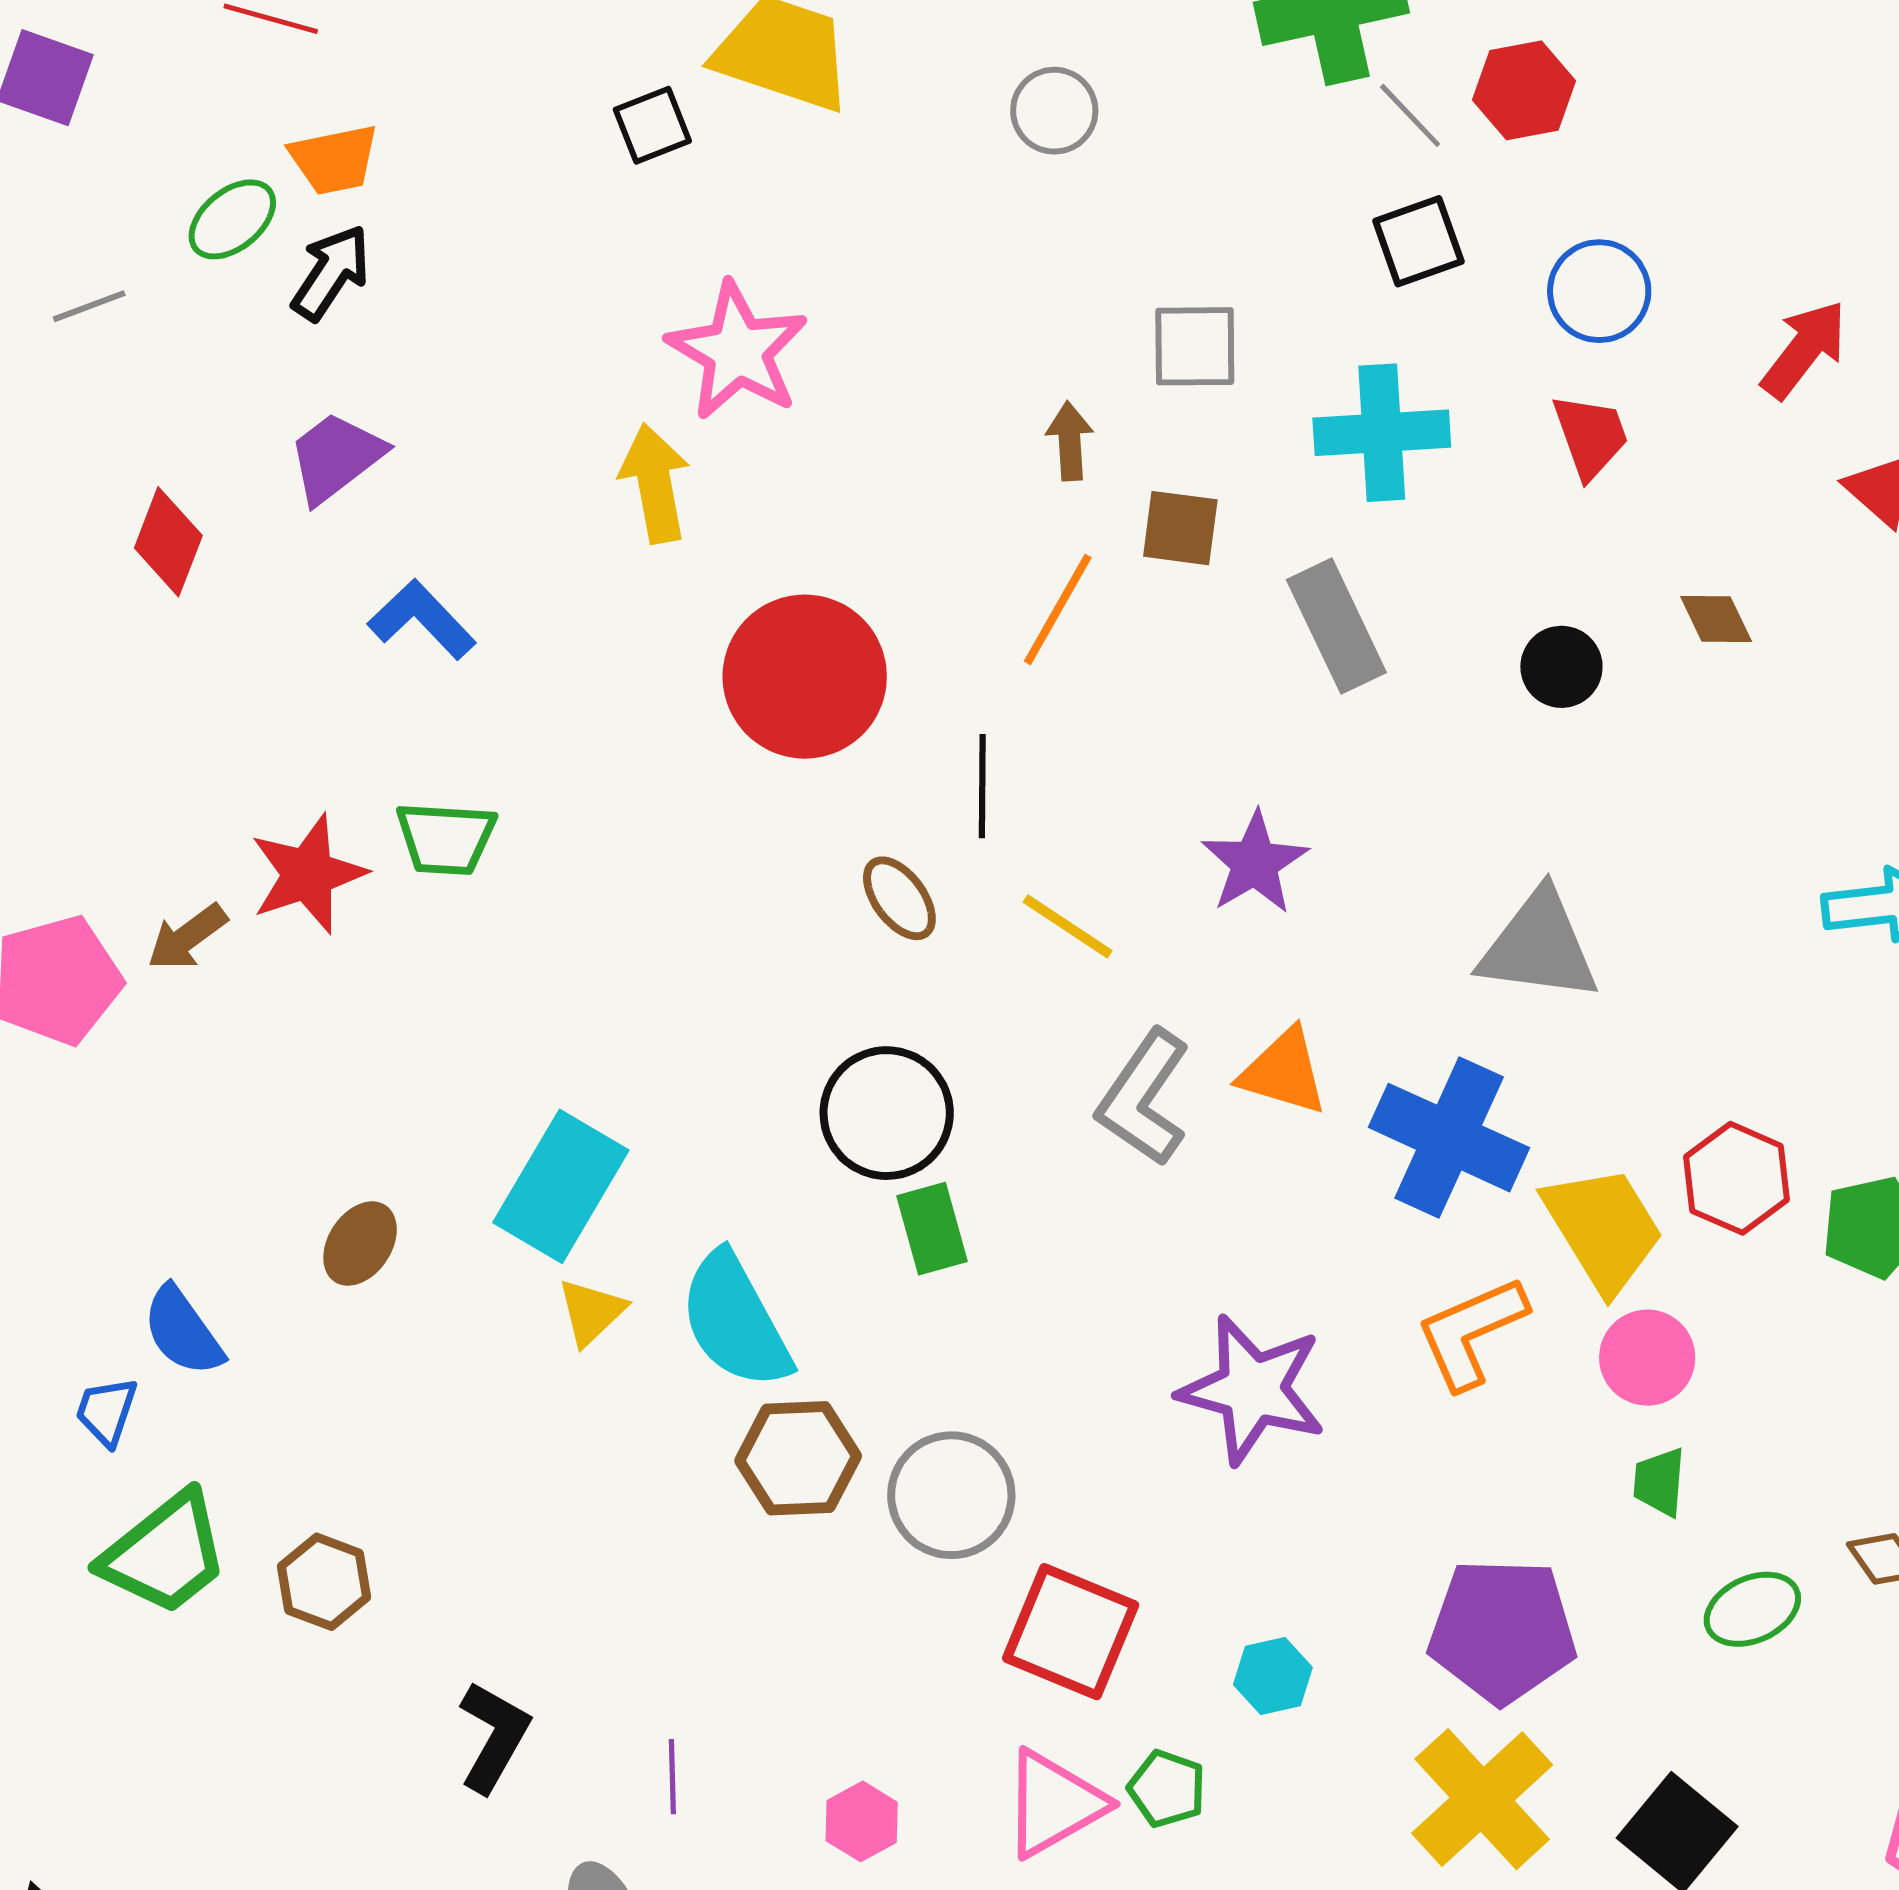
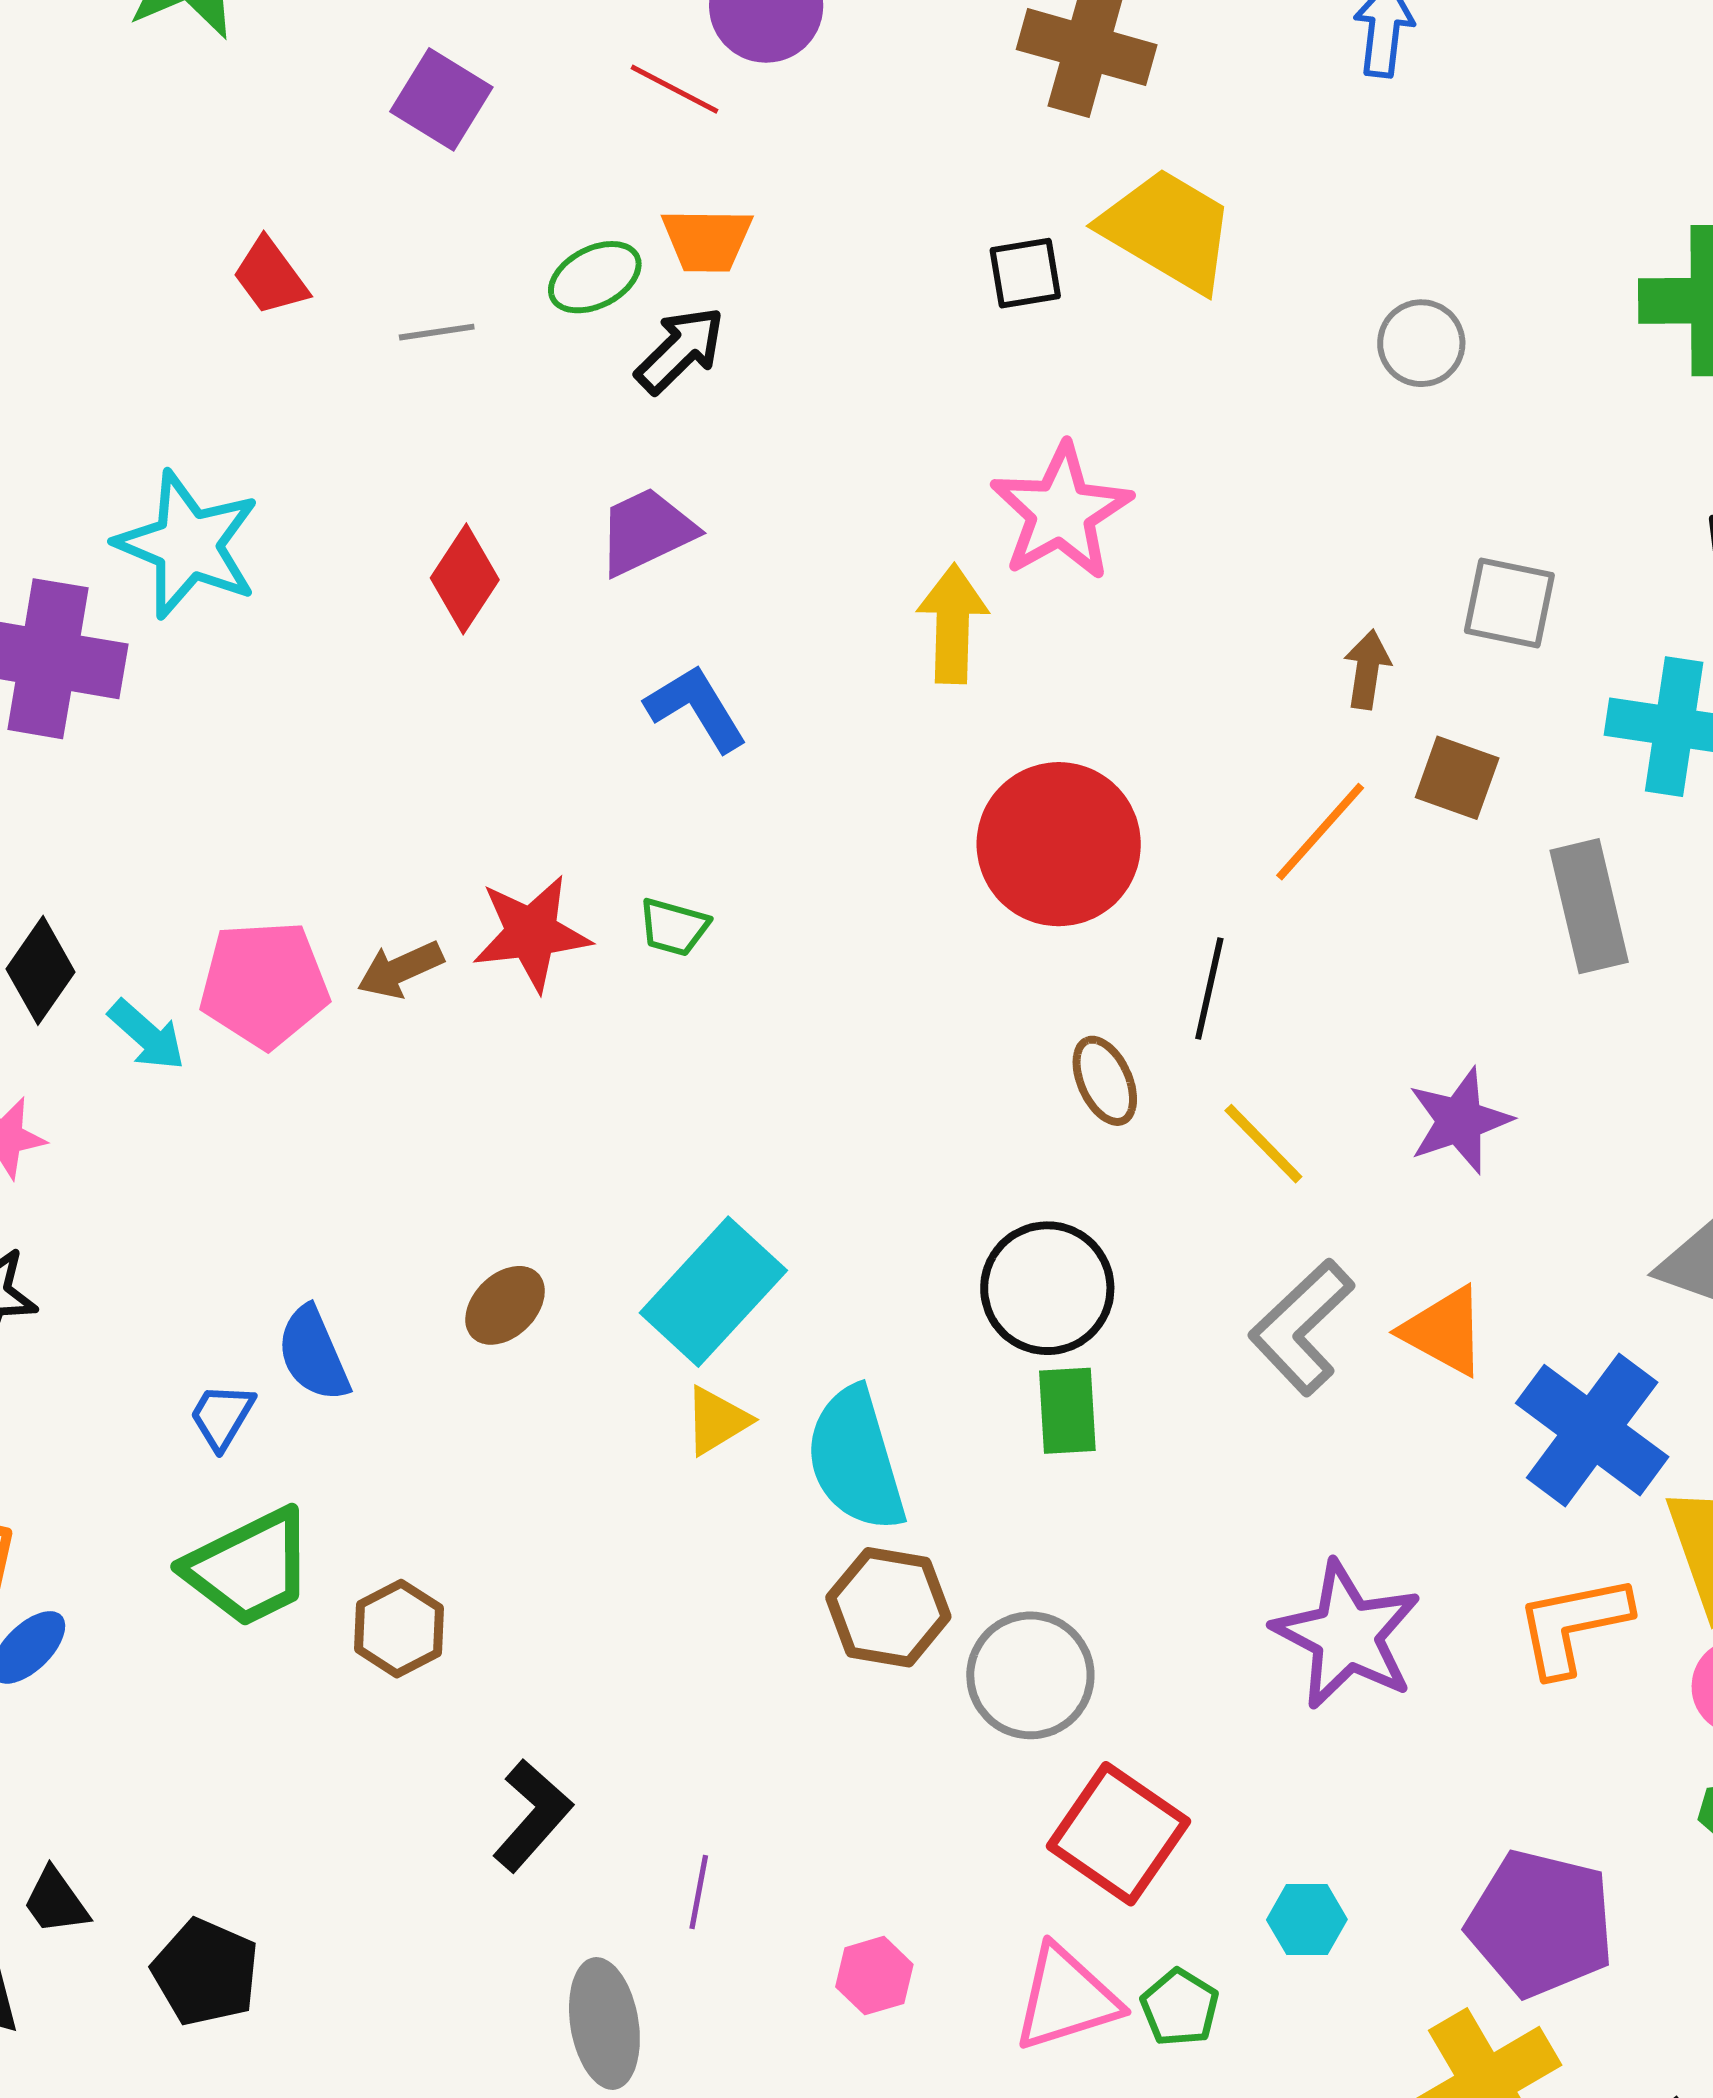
green trapezoid: (446, 838) -> (674, 927), size x0.7

